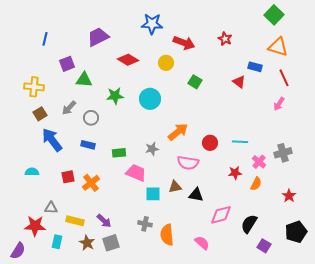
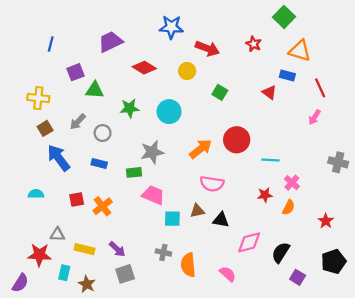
green square: (274, 15) -> (284, 17), moved
orange triangle: (278, 47) -> (300, 51), moved
red circle: (210, 143) -> (237, 140), moved, size x1.5
gray star: (152, 149) -> (152, 152), moved, size x1.5
gray cross: (283, 153) -> (338, 162), moved, turned 30
brown star: (87, 243) -> (87, 284), moved

